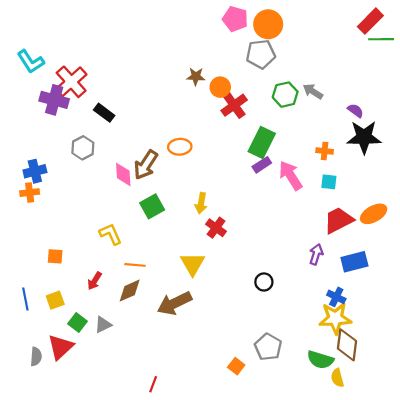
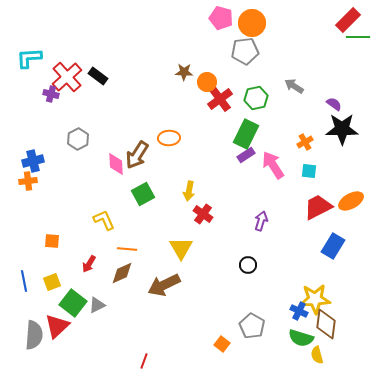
cyan L-shape: (31, 62) -> (29, 58), turned 120
green hexagon: (285, 95) -> (256, 98), moved
purple cross: (54, 100) -> (51, 94), size x0.6
black rectangle: (104, 113) -> (98, 76), moved
orange cross: (325, 151) -> (305, 142), turned -35
purple arrow: (316, 254) -> (261, 221), moved
blue rectangle: (354, 262) -> (333, 246), turned -45
blue cross: (336, 297) -> (299, 311), moved
green square: (78, 322) -> (73, 303), size x1.5
gray semicircle: (36, 357) -> (34, 335), size x1.6

